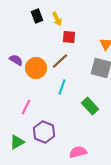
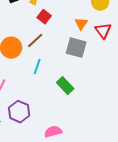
red square: (69, 37) -> (44, 17), turned 32

